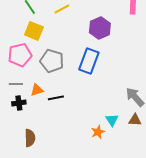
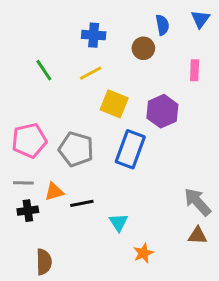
purple hexagon: (100, 28) -> (162, 111), moved
yellow square: (34, 31) -> (114, 104), moved
cyan triangle: (112, 120) -> (118, 222), moved

